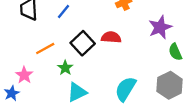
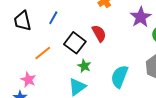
red semicircle: (111, 37) -> (99, 33), turned 66
green star: (65, 68) -> (84, 66), moved

